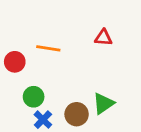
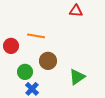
red triangle: (103, 38) -> (76, 11), moved
brown circle: (77, 114) -> (48, 61), moved

